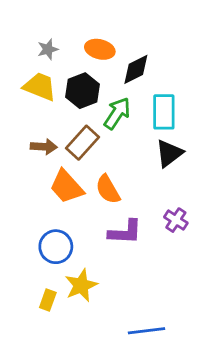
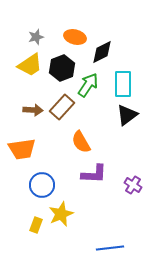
yellow trapezoid: (40, 87) -> (30, 65), turned 124
orange trapezoid: (66, 187) -> (22, 149), moved, turned -56
purple cross: (176, 220) -> (133, 185), moved

